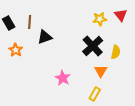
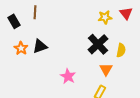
brown line: (30, 22) -> (35, 12), moved
black triangle: (45, 37) -> (40, 46), moved

